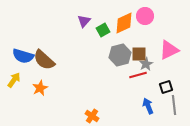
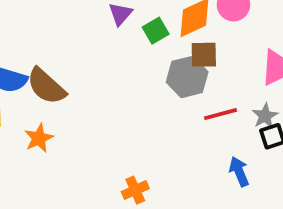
brown square: (139, 54) -> (204, 55), moved
gray star: (146, 64) -> (265, 116), moved
orange cross: (92, 116) -> (135, 190), turned 32

